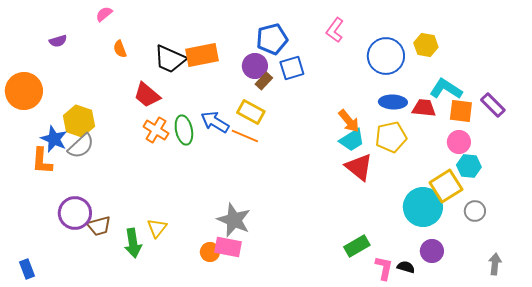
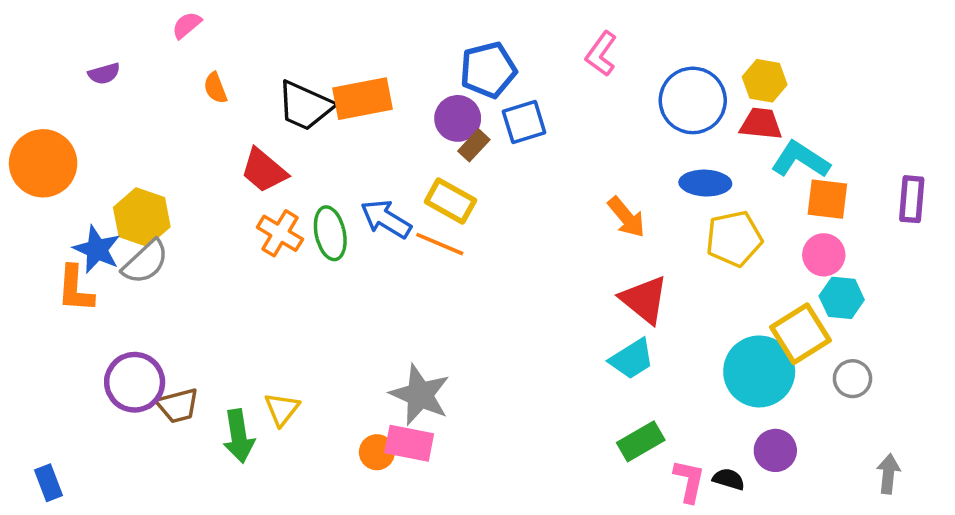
purple rectangle: (493, 105) -> (912, 199), moved, turned 50
red trapezoid: (424, 108) -> (761, 124), moved
yellow pentagon: (391, 137) -> (734, 239), moved
cyan trapezoid: (352, 140) -> (632, 359), moved

